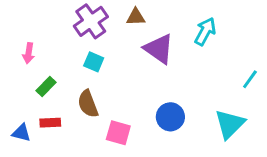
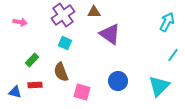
cyan arrow: (205, 31) -> (167, 22), moved
pink arrow: (29, 53) -> (20, 22), moved, turned -88

